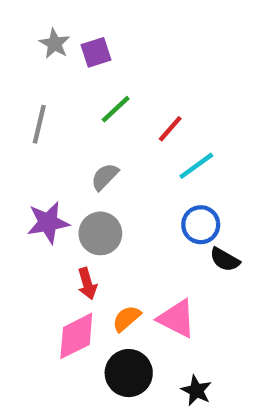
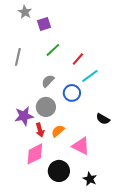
gray star: (55, 44) -> (25, 12), moved
purple star: (48, 223) -> (24, 116), moved
blue circle: (201, 225) -> (72, 93), moved
orange semicircle: (127, 319) -> (58, 131), moved

